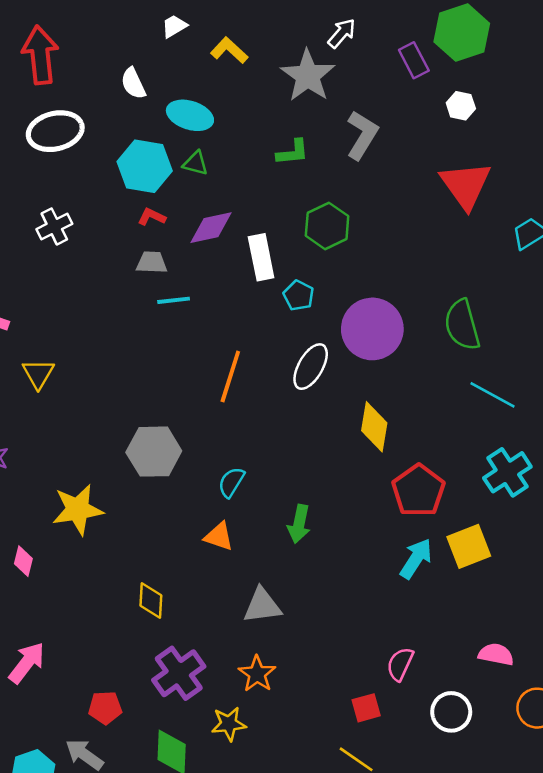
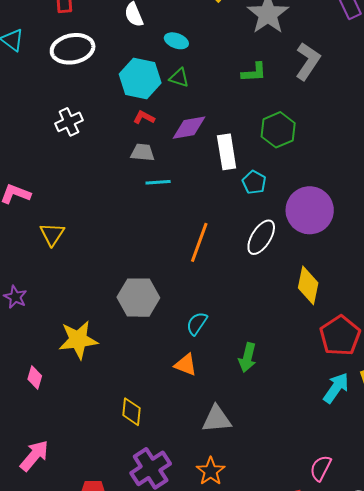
cyan ellipse: (190, 115) -> (176, 41), size x0.7

